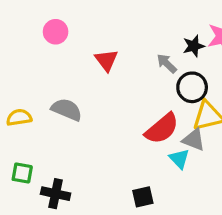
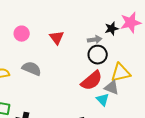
pink circle: (56, 32) -> (22, 34), moved
gray arrow: (167, 63) -> (95, 40), turned 128
black circle: (192, 87) -> (98, 55), moved

